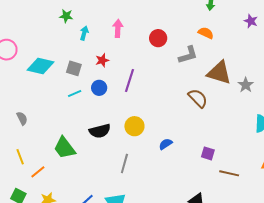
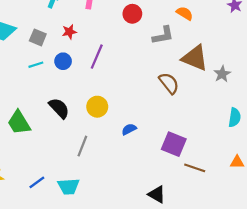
black semicircle: (100, 131) -> (59, 108), turned -125
purple square: (208, 153) -> (174, 144), size x1.6

